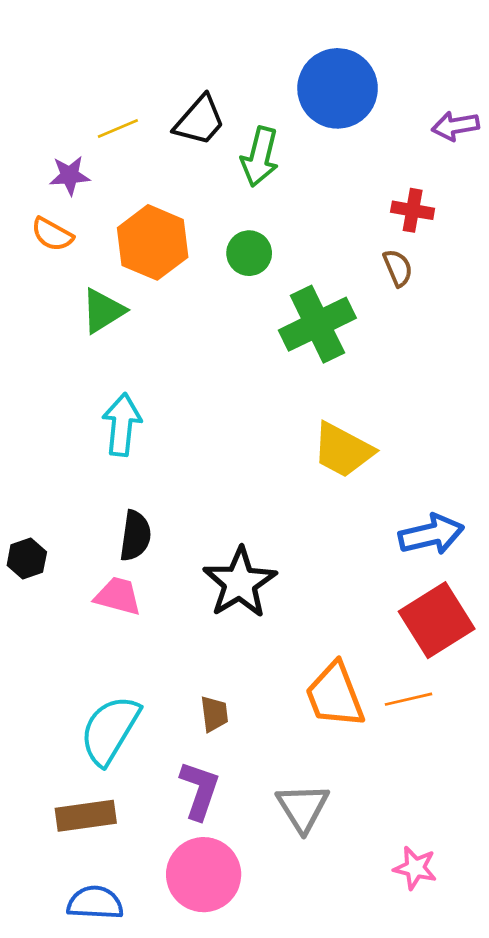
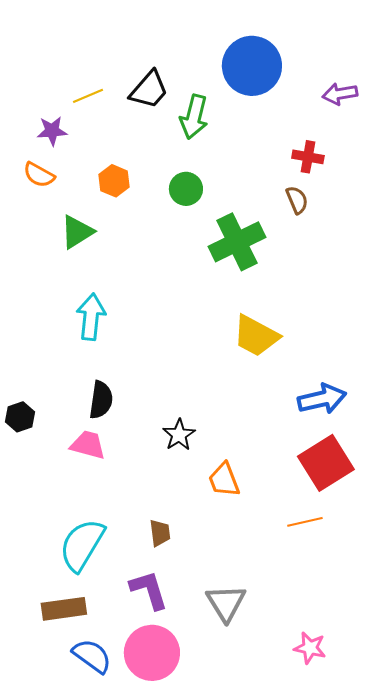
orange hexagon: (153, 242) -> (114, 181), size x0.6
black star: (240, 583) -> (179, 435), size x0.6
orange trapezoid: (335, 695) -> (224, 480), moved, size x0.7
purple L-shape: (200, 790) -> (149, 590), turned -36
blue semicircle: (95, 903) -> (92, 656), moved, turned 33

